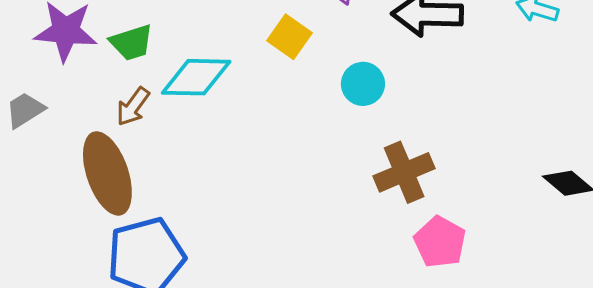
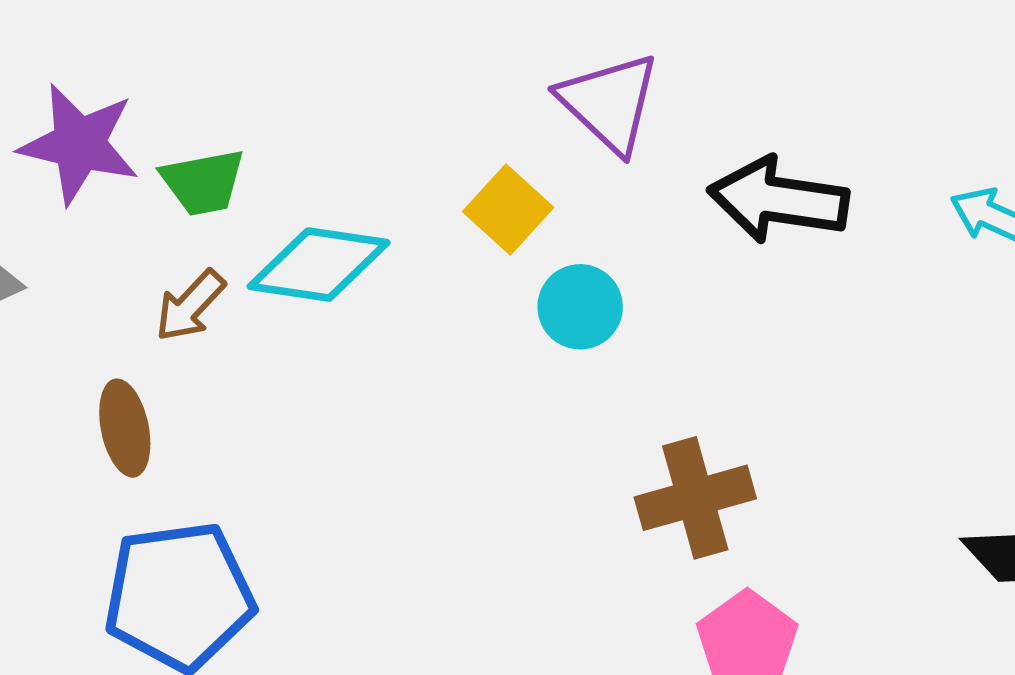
cyan circle: (363, 84) -> (580, 307), moved
brown ellipse: (107, 173) -> (125, 428), size x0.6

